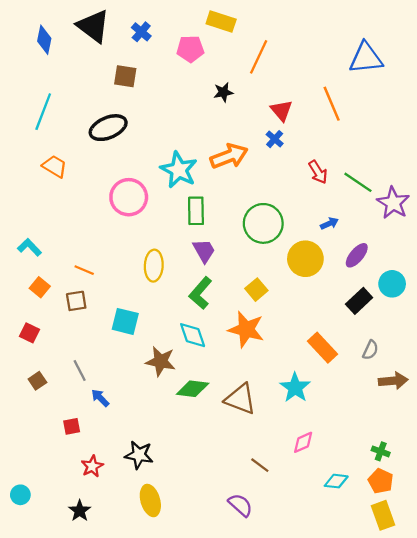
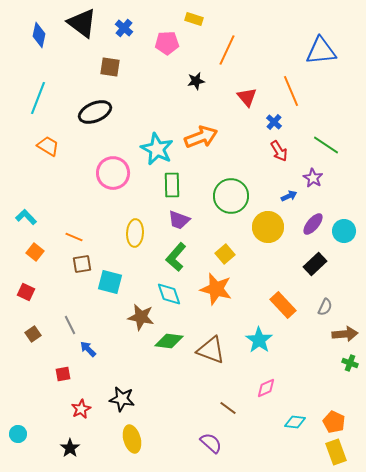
yellow rectangle: (221, 22) -> (194, 19), size x0.7
blue cross: (275, 139) -> (274, 122), moved
green line: (358, 182) -> (326, 145), moved
purple star: (393, 203) -> (313, 178), moved, size x0.7
purple trapezoid: (204, 251) -> (179, 220), turned 140
cyan circle: (392, 284) -> (344, 231), moved
brown square: (76, 301) -> (82, 264), moved
green cross: (381, 451) -> (350, 363), moved

